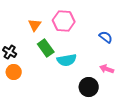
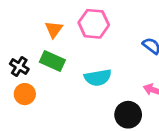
green rectangle: (46, 48) -> (52, 61), moved, turned -30

